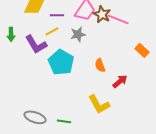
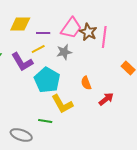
pink line: (118, 19) -> (104, 37), turned 75
yellow L-shape: (99, 104) -> (62, 104), moved
green line: (64, 121) -> (45, 121), moved

